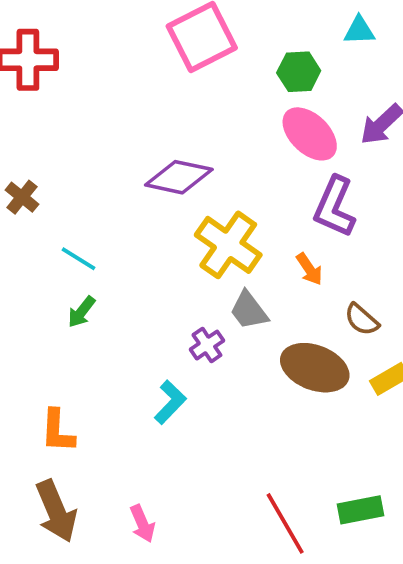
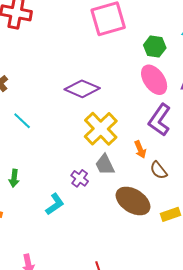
green arrow: (81, 312) -> (14, 178), moved, turned -42
brown semicircle: (362, 320) -> (159, 170), moved
purple cross: (207, 345) -> (80, 178), turned -30

